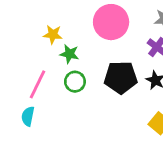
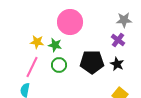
pink circle: (111, 22) -> (70, 22), moved
yellow star: (53, 34) -> (37, 42), moved

